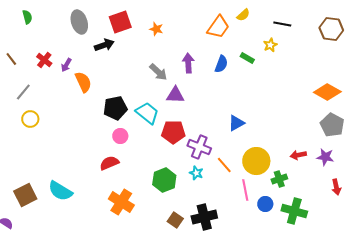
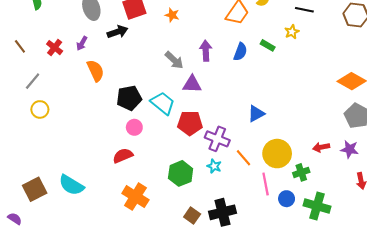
purple arrow: (66, 65) -> (82, 43), moved

